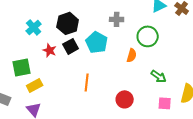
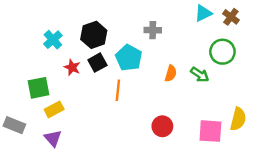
green circle: (148, 36) -> (222, 52), moved
green arrow: (159, 76) -> (200, 75), moved
orange line: (87, 82) -> (118, 90), moved
pink square: (165, 103) -> (210, 131), size x1.5

